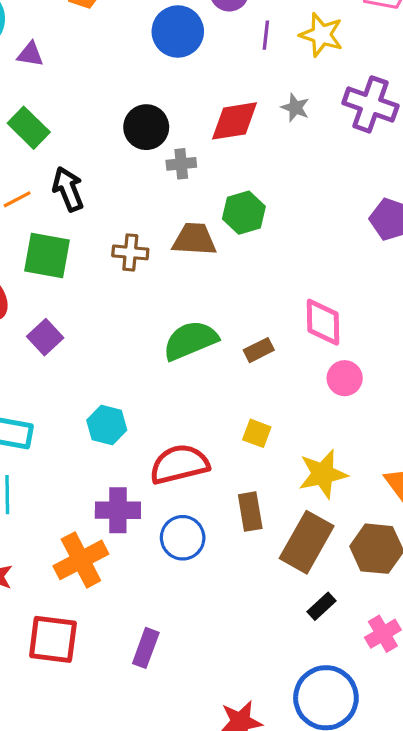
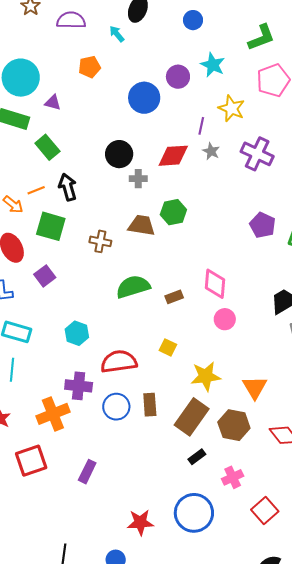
purple line: (266, 35) -> (201, 126), moved
brown cross: (130, 252) -> (100, 241), moved
brown rectangle: (250, 512) -> (150, 405), moved
red square: (53, 639) -> (31, 461), turned -32

